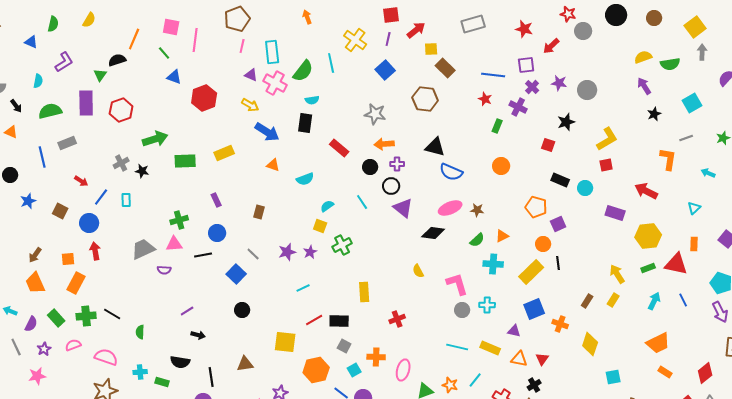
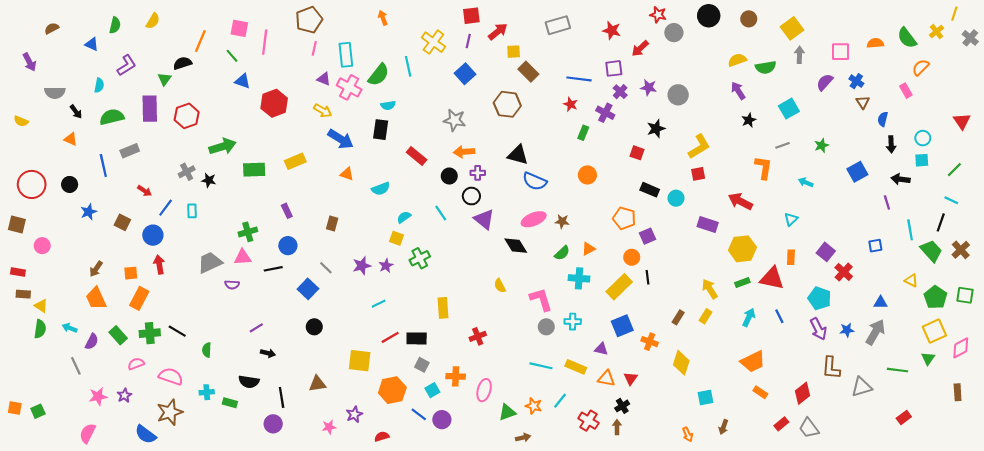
black diamond: (433, 233) -> (516, 246), turned 50
purple star: (44, 349) -> (124, 395), moved

